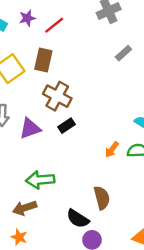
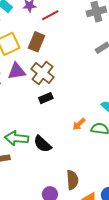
purple triangle: (30, 128) -> (17, 71), moved
brown semicircle: (102, 198) -> (72, 180), moved
black semicircle: (78, 219) -> (42, 144), moved

